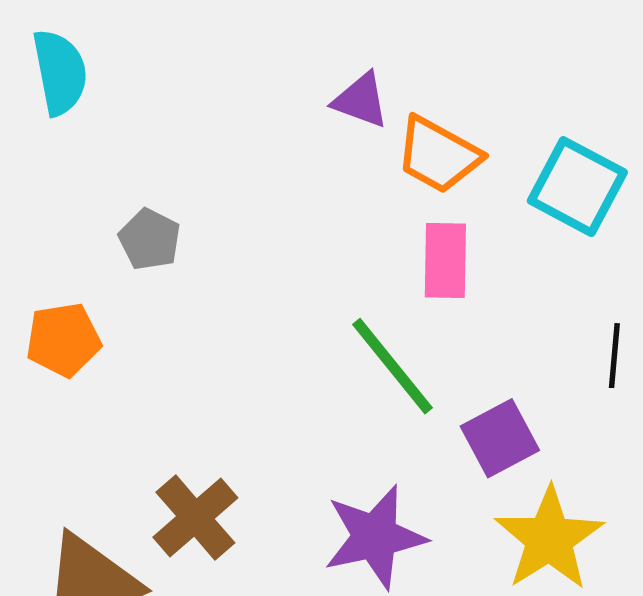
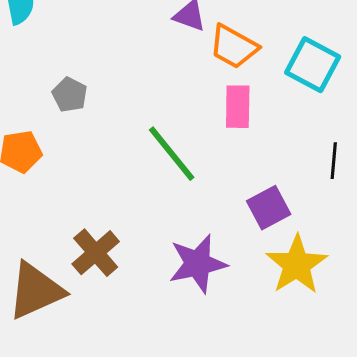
green line: (393, 366) -> (172, 154), moved

